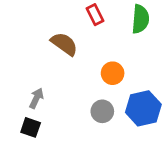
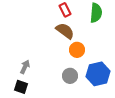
brown semicircle: (64, 44) -> (65, 31), moved

